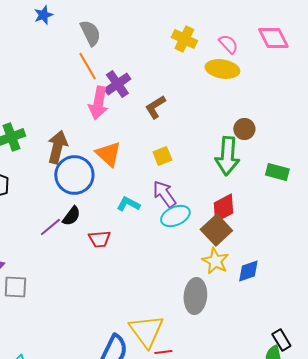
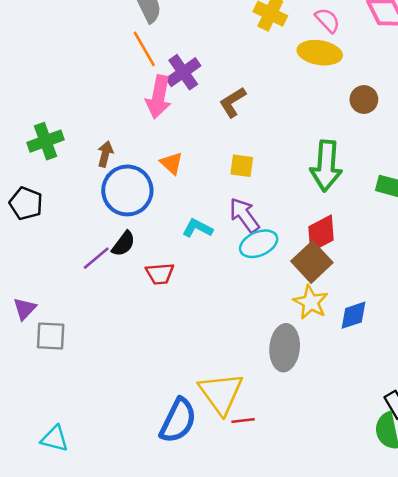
brown circle: (244, 129) -> (364, 99), moved
brown arrow: (57, 147) -> (105, 154), size x0.6
orange triangle: (108, 154) -> (172, 163), size x0.7
yellow square: (162, 156) -> (242, 166), turned 30

